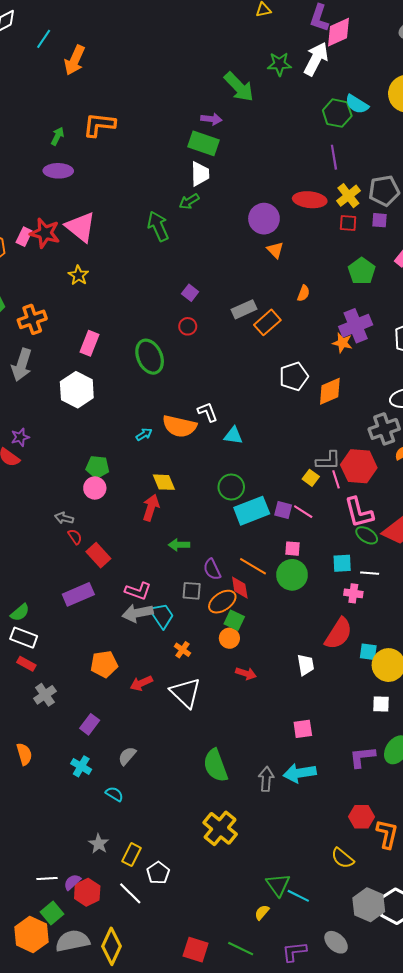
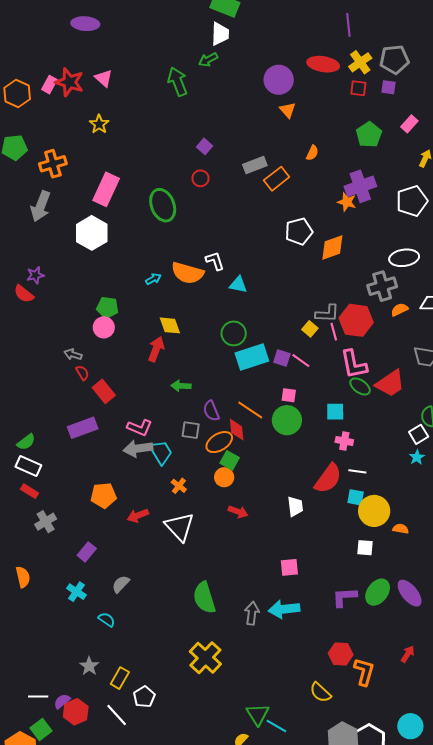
pink triangle: (80, 227) -> (104, 78), size x0.6
pink rectangle: (89, 343) -> (106, 189), size x1.4
white line: (370, 573) -> (357, 471), moved

